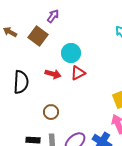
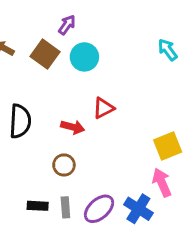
cyan circle: (71, 53) -> (84, 57), moved
red arrow: (53, 74) -> (73, 127), moved

